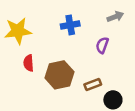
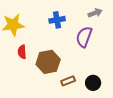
purple semicircle: (102, 45) -> (84, 37), size x1.5
brown rectangle: (93, 84) -> (68, 81), moved

